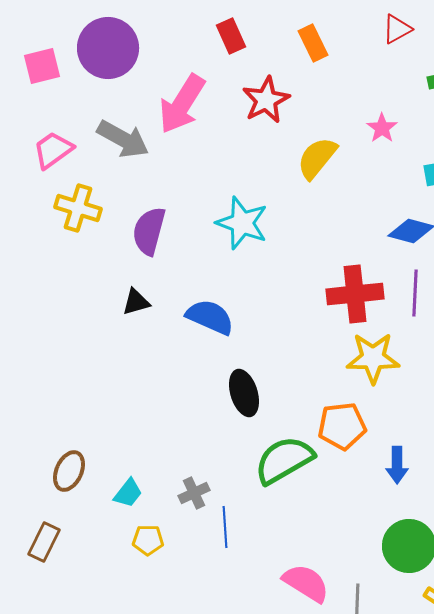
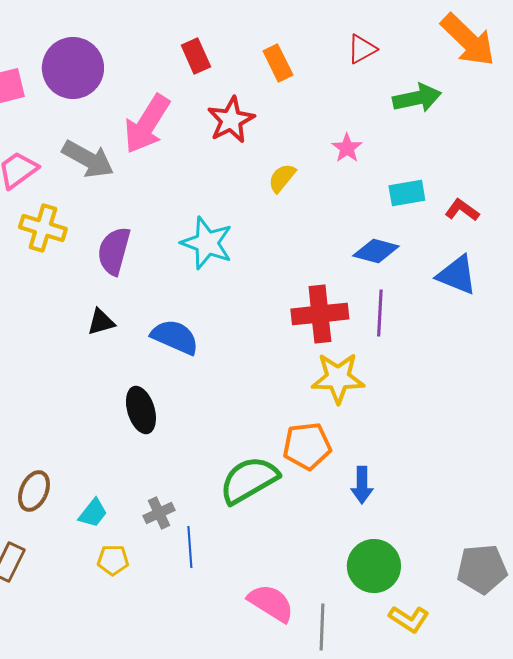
yellow semicircle: (317, 158) -> (282, 178), size x0.7
black ellipse: (244, 393) -> (141, 410), moved

